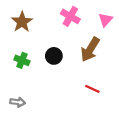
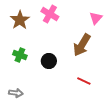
pink cross: (70, 16) -> (50, 14), moved
black circle: (54, 56) -> (49, 61), moved

